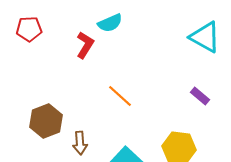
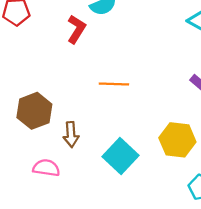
orange line: (120, 96) -> (114, 84), turned -40

